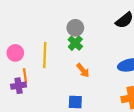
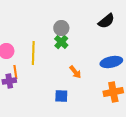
orange arrow: (83, 70) -> (75, 72), moved

